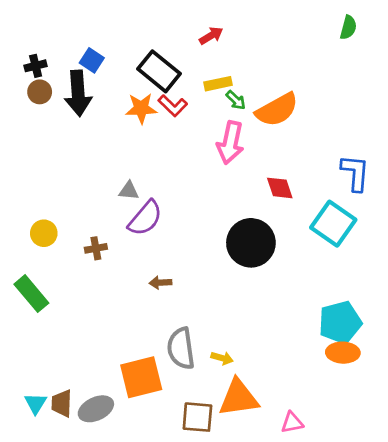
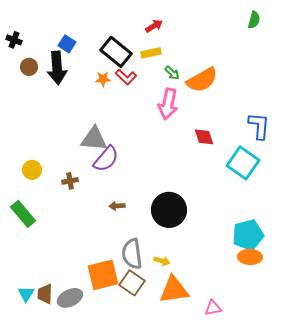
black cross: (36, 66) -> (14, 40), moved, turned 35
yellow rectangle: (218, 84) -> (151, 53), moved
orange star: (141, 108) -> (103, 79), size x0.7
gray triangle: (129, 191) -> (94, 139), size x1.8
black circle: (251, 243) -> (169, 210), moved
brown square: (197, 417) -> (132, 283), moved, turned 30

